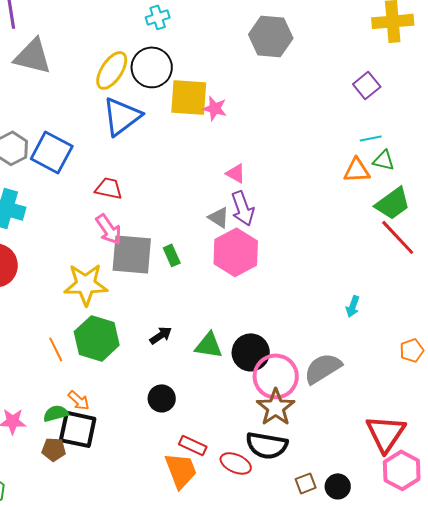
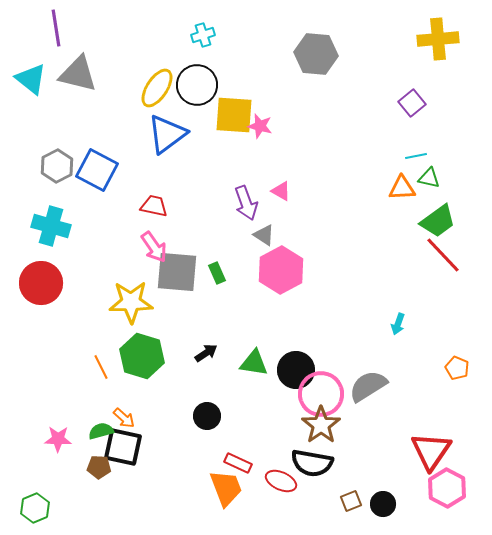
purple arrow: (243, 208) -> (246, 203), moved
orange pentagon: (412, 350) -> (457, 368), turned -30

